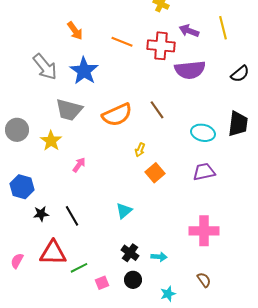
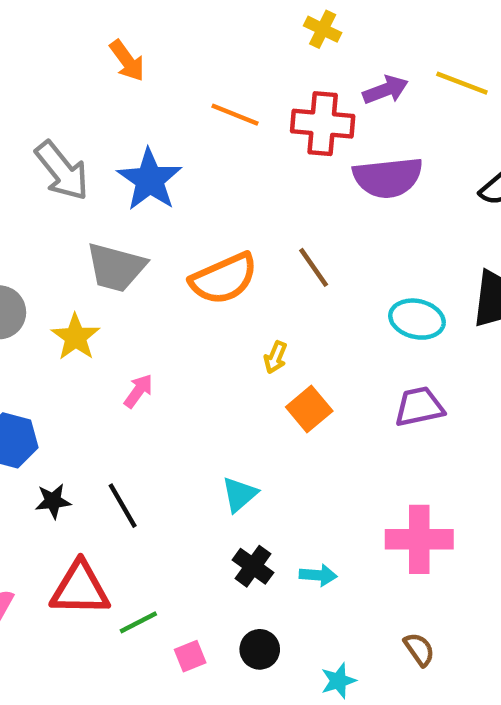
yellow line: (223, 28) -> (462, 83), turned -55
orange arrow: (75, 31) -> (127, 61), moved
purple arrow: (189, 31) -> (386, 90), turned 138
black cross: (130, 253) -> (253, 566), moved
cyan arrow: (159, 257) -> (318, 575), moved

